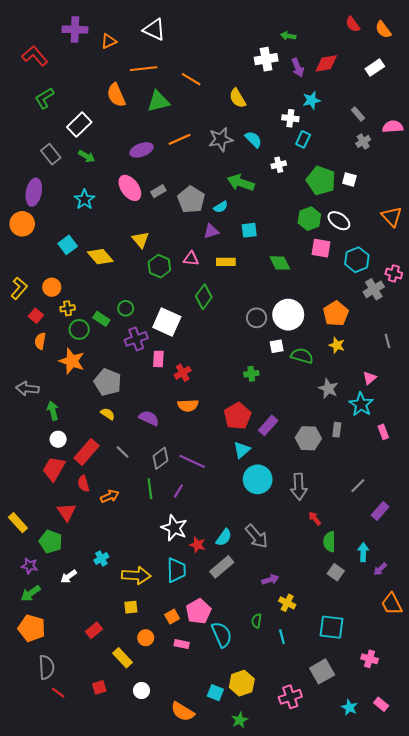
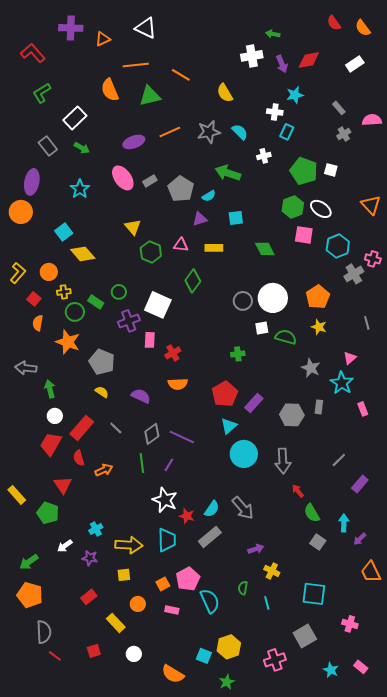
yellow diamond: (100, 257) -> (83, 254), moved
green semicircle: (329, 542) -> (312, 513), turned -30
purple star: (30, 566) -> (90, 558), moved

